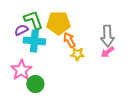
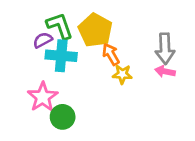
yellow pentagon: (58, 23) -> (95, 30), turned 30
pink arrow: (107, 52) -> (165, 71), turned 48

